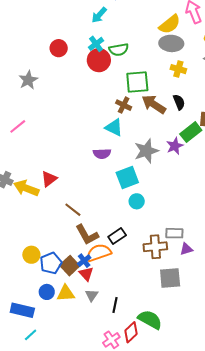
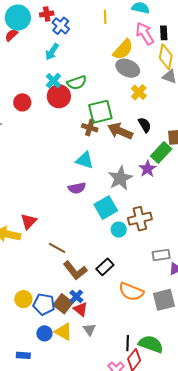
gray ellipse: (171, 43) -> (128, 68), turned 30
red circle: (59, 48) -> (22, 102), moved
yellow cross: (178, 69) -> (139, 92), turned 35
brown cross: (124, 105) -> (90, 128), moved
brown cross: (155, 247) -> (140, 219), moved
orange semicircle: (99, 253) -> (131, 292), moved, turned -130
blue pentagon: (51, 263) -> (44, 304), turned -30
yellow triangle: (66, 293) -> (63, 332), turned 42
black line: (115, 305) -> (128, 343), moved
blue rectangle: (22, 310) -> (23, 355), size x0.6

